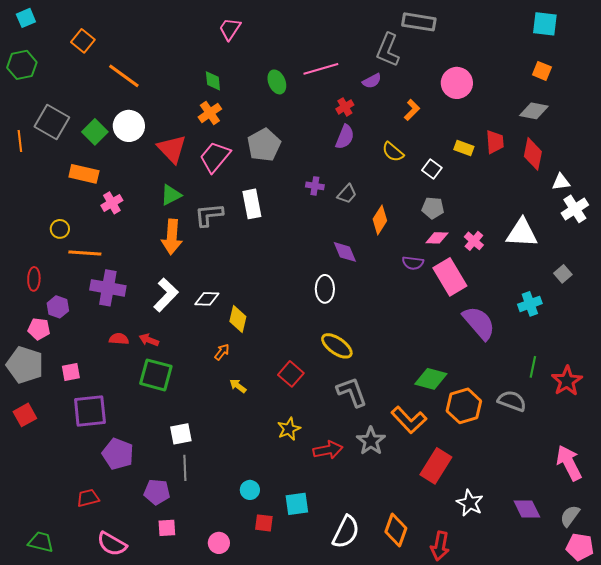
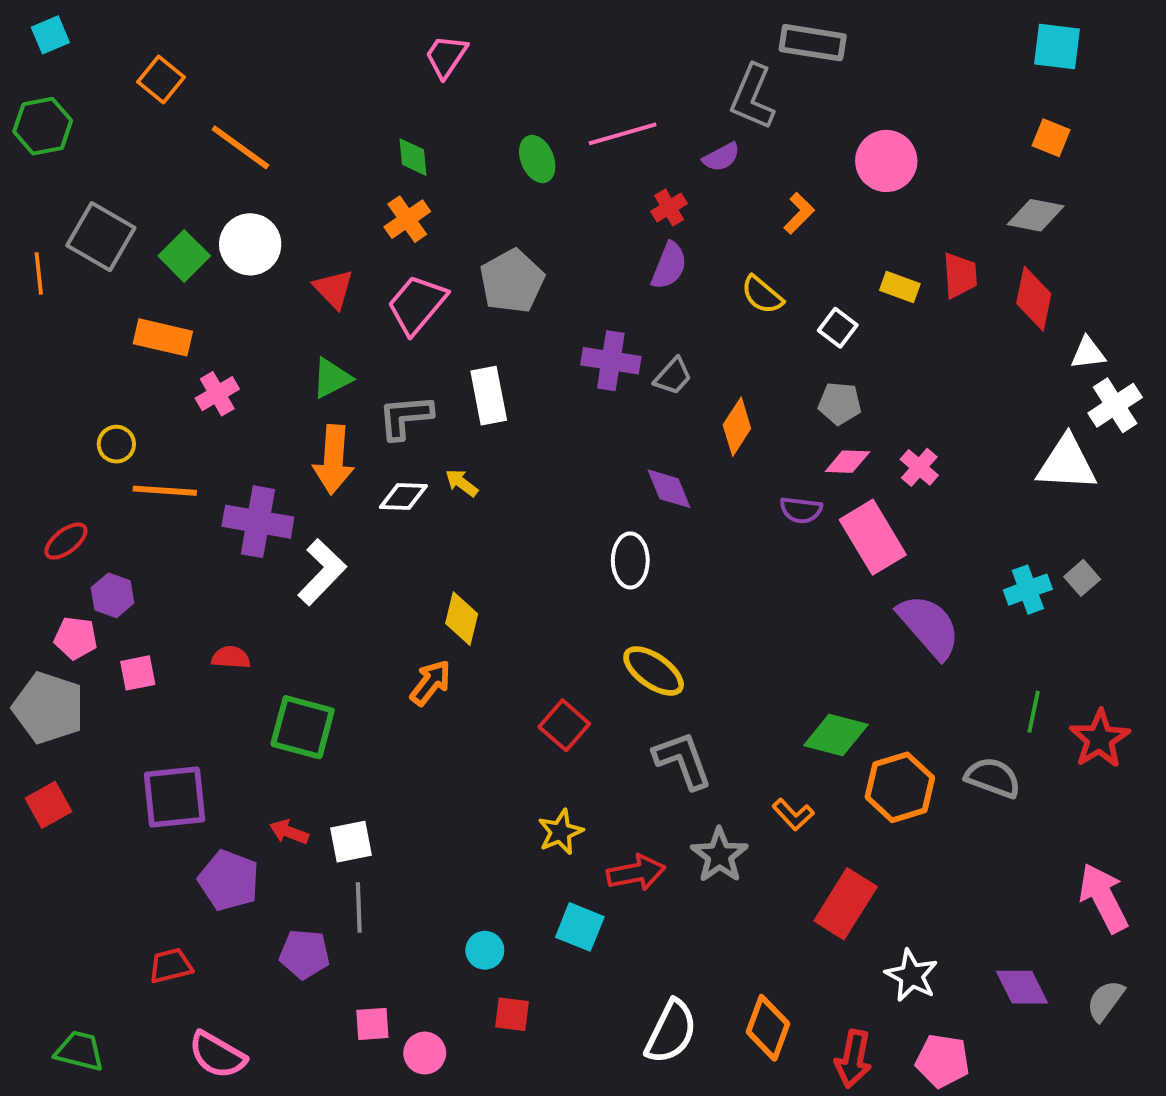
red triangle: (172, 149) -> (334, 289), size x0.7
purple cross: (315, 186) -> (611, 361), size x1.6
white triangle: (522, 233) -> (1067, 463), moved
gray square: (563, 274) -> (1082, 578), moved
red ellipse: (34, 279) -> (66, 541), turned 50
purple cross: (108, 288) -> (258, 522), moved
white diamond: (207, 299) -> (403, 496), moved
red arrow: (149, 340) -> (289, 832), moved
orange arrow: (222, 352) -> (431, 683), size x1.4
pink square: (71, 372) -> (138, 673), moved
yellow arrow: (238, 386) -> (462, 483), moved
orange L-shape: (409, 420) -> (793, 814), size x0.6
cyan square: (297, 504) -> (580, 927), moved, turned 30
pink square: (167, 528) -> (372, 1024), moved
pink pentagon: (580, 547) -> (943, 1061), moved

